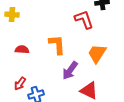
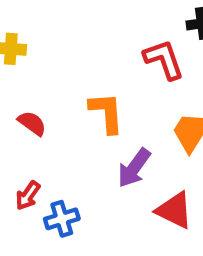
red semicircle: (22, 50) -> (32, 123), turned 32

